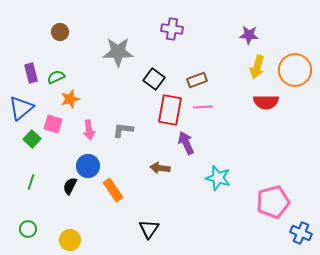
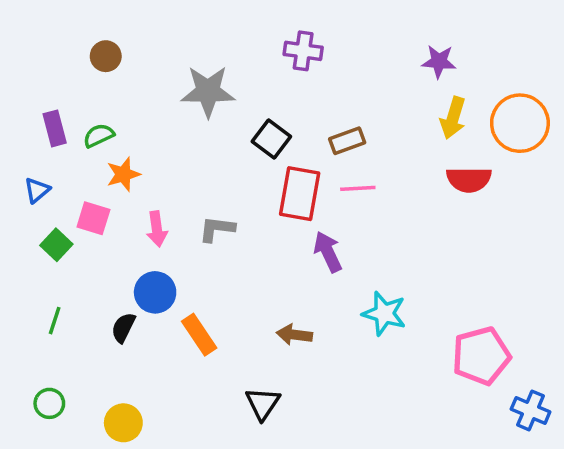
blue triangle: (21, 108) -> (37, 190), size x0.6
brown arrow: (160, 168) -> (294, 335), moved

